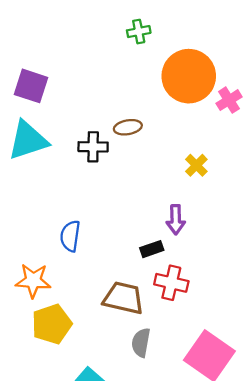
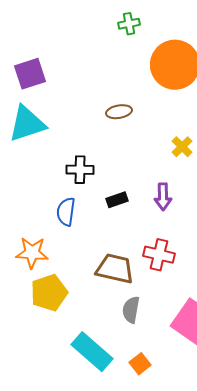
purple square: (31, 86) -> (30, 74), turned -36
black cross: (93, 147) -> (80, 170), moved
black rectangle: (152, 249) -> (117, 200), moved

